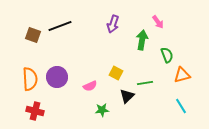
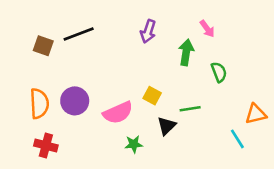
orange triangle: (182, 75) -> (256, 114), moved
pink semicircle: (90, 86) -> (118, 113), size x1.6

